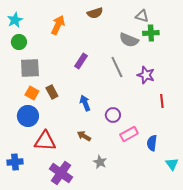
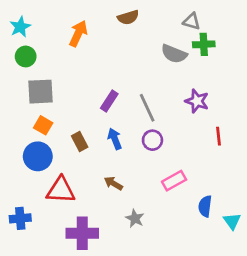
purple rectangle: (81, 61) -> (109, 101), moved
gray line: (117, 67) -> (147, 108), moved
brown rectangle: (52, 92) -> (80, 141), moved
purple circle: (113, 115) -> (152, 140), moved
blue semicircle: (152, 143) -> (205, 206), moved
purple cross: (61, 173) -> (82, 233), turned -35

